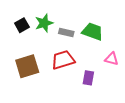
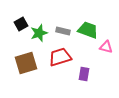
green star: (44, 23) -> (39, 33), moved
pink triangle: (112, 59) -> (106, 47), moved

